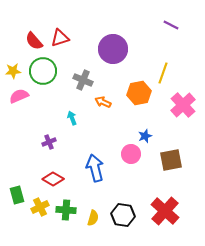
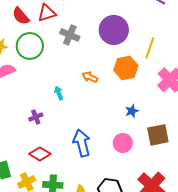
purple circle: (113, 49) -> (114, 30), moved
gray cross: (83, 80) -> (70, 35), moved
pink circle: (131, 154) -> (123, 143), moved

